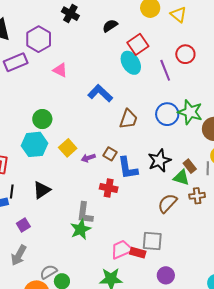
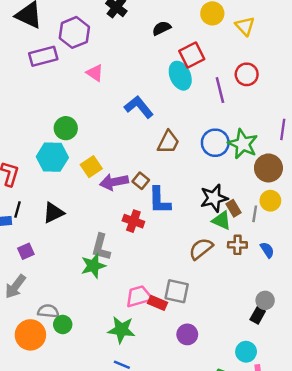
purple arrow: (88, 158) -> (114, 182), size x1.6
black star: (159, 161) -> (214, 198), moved
gray semicircle: (49, 272) -> (48, 311), turned 30

